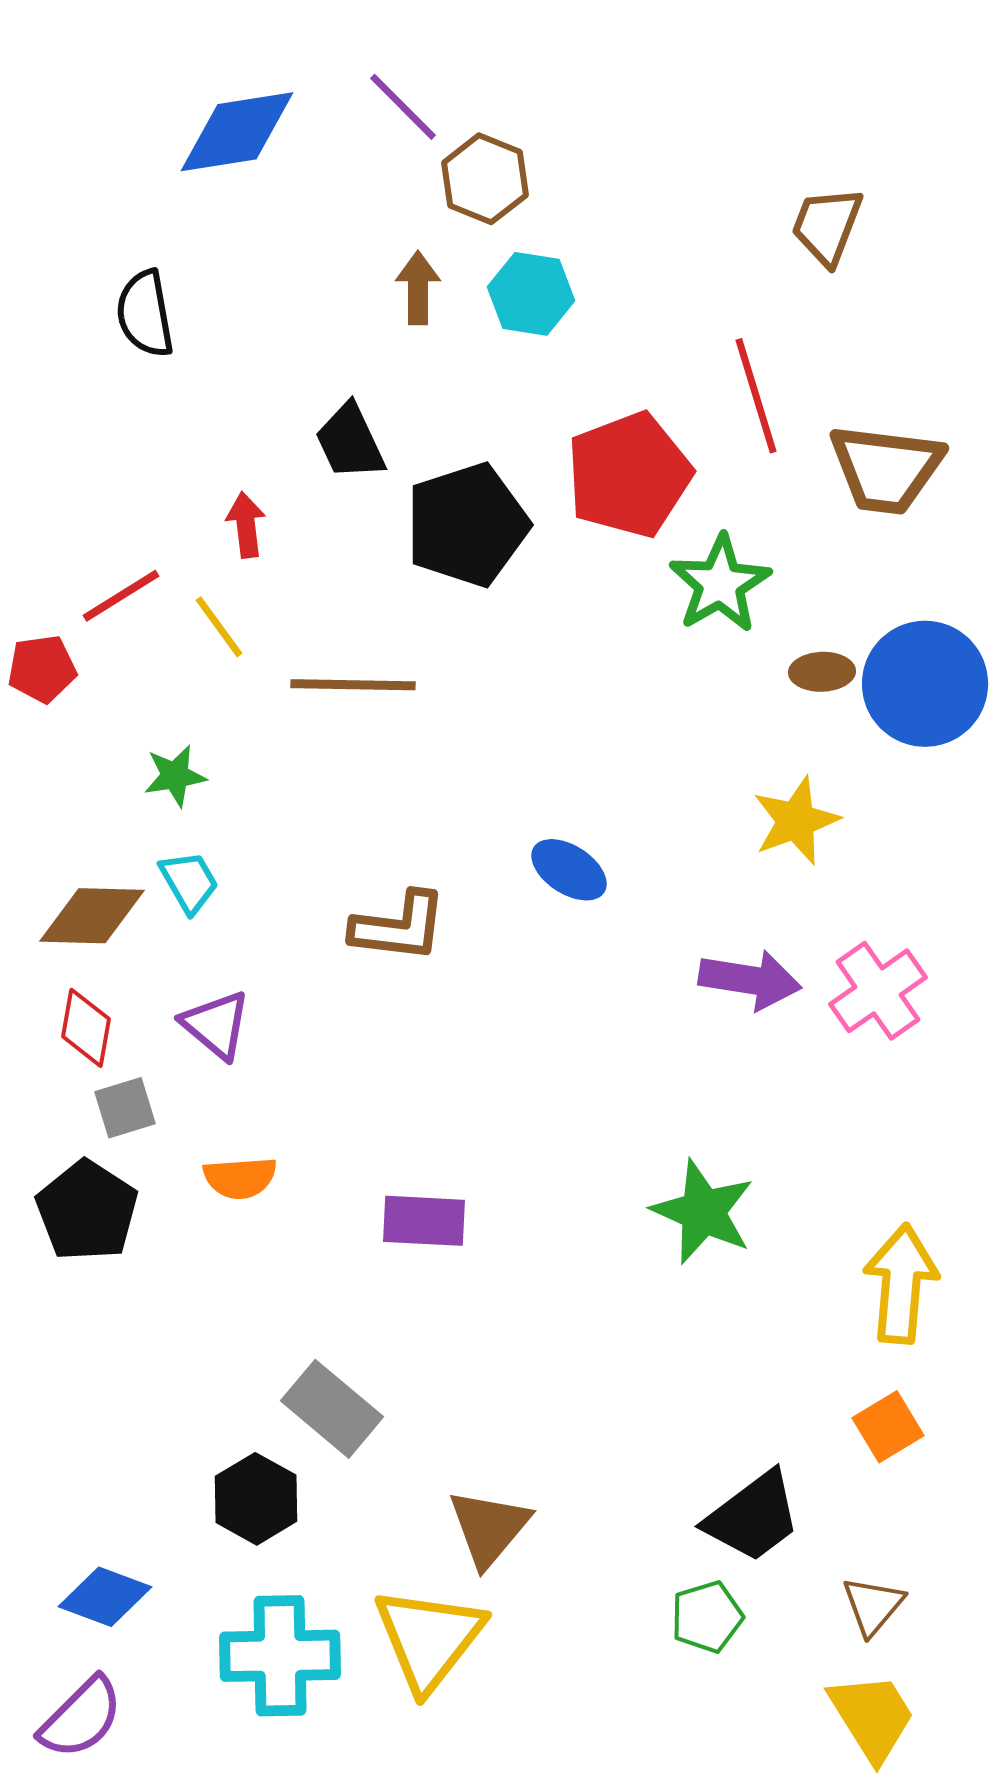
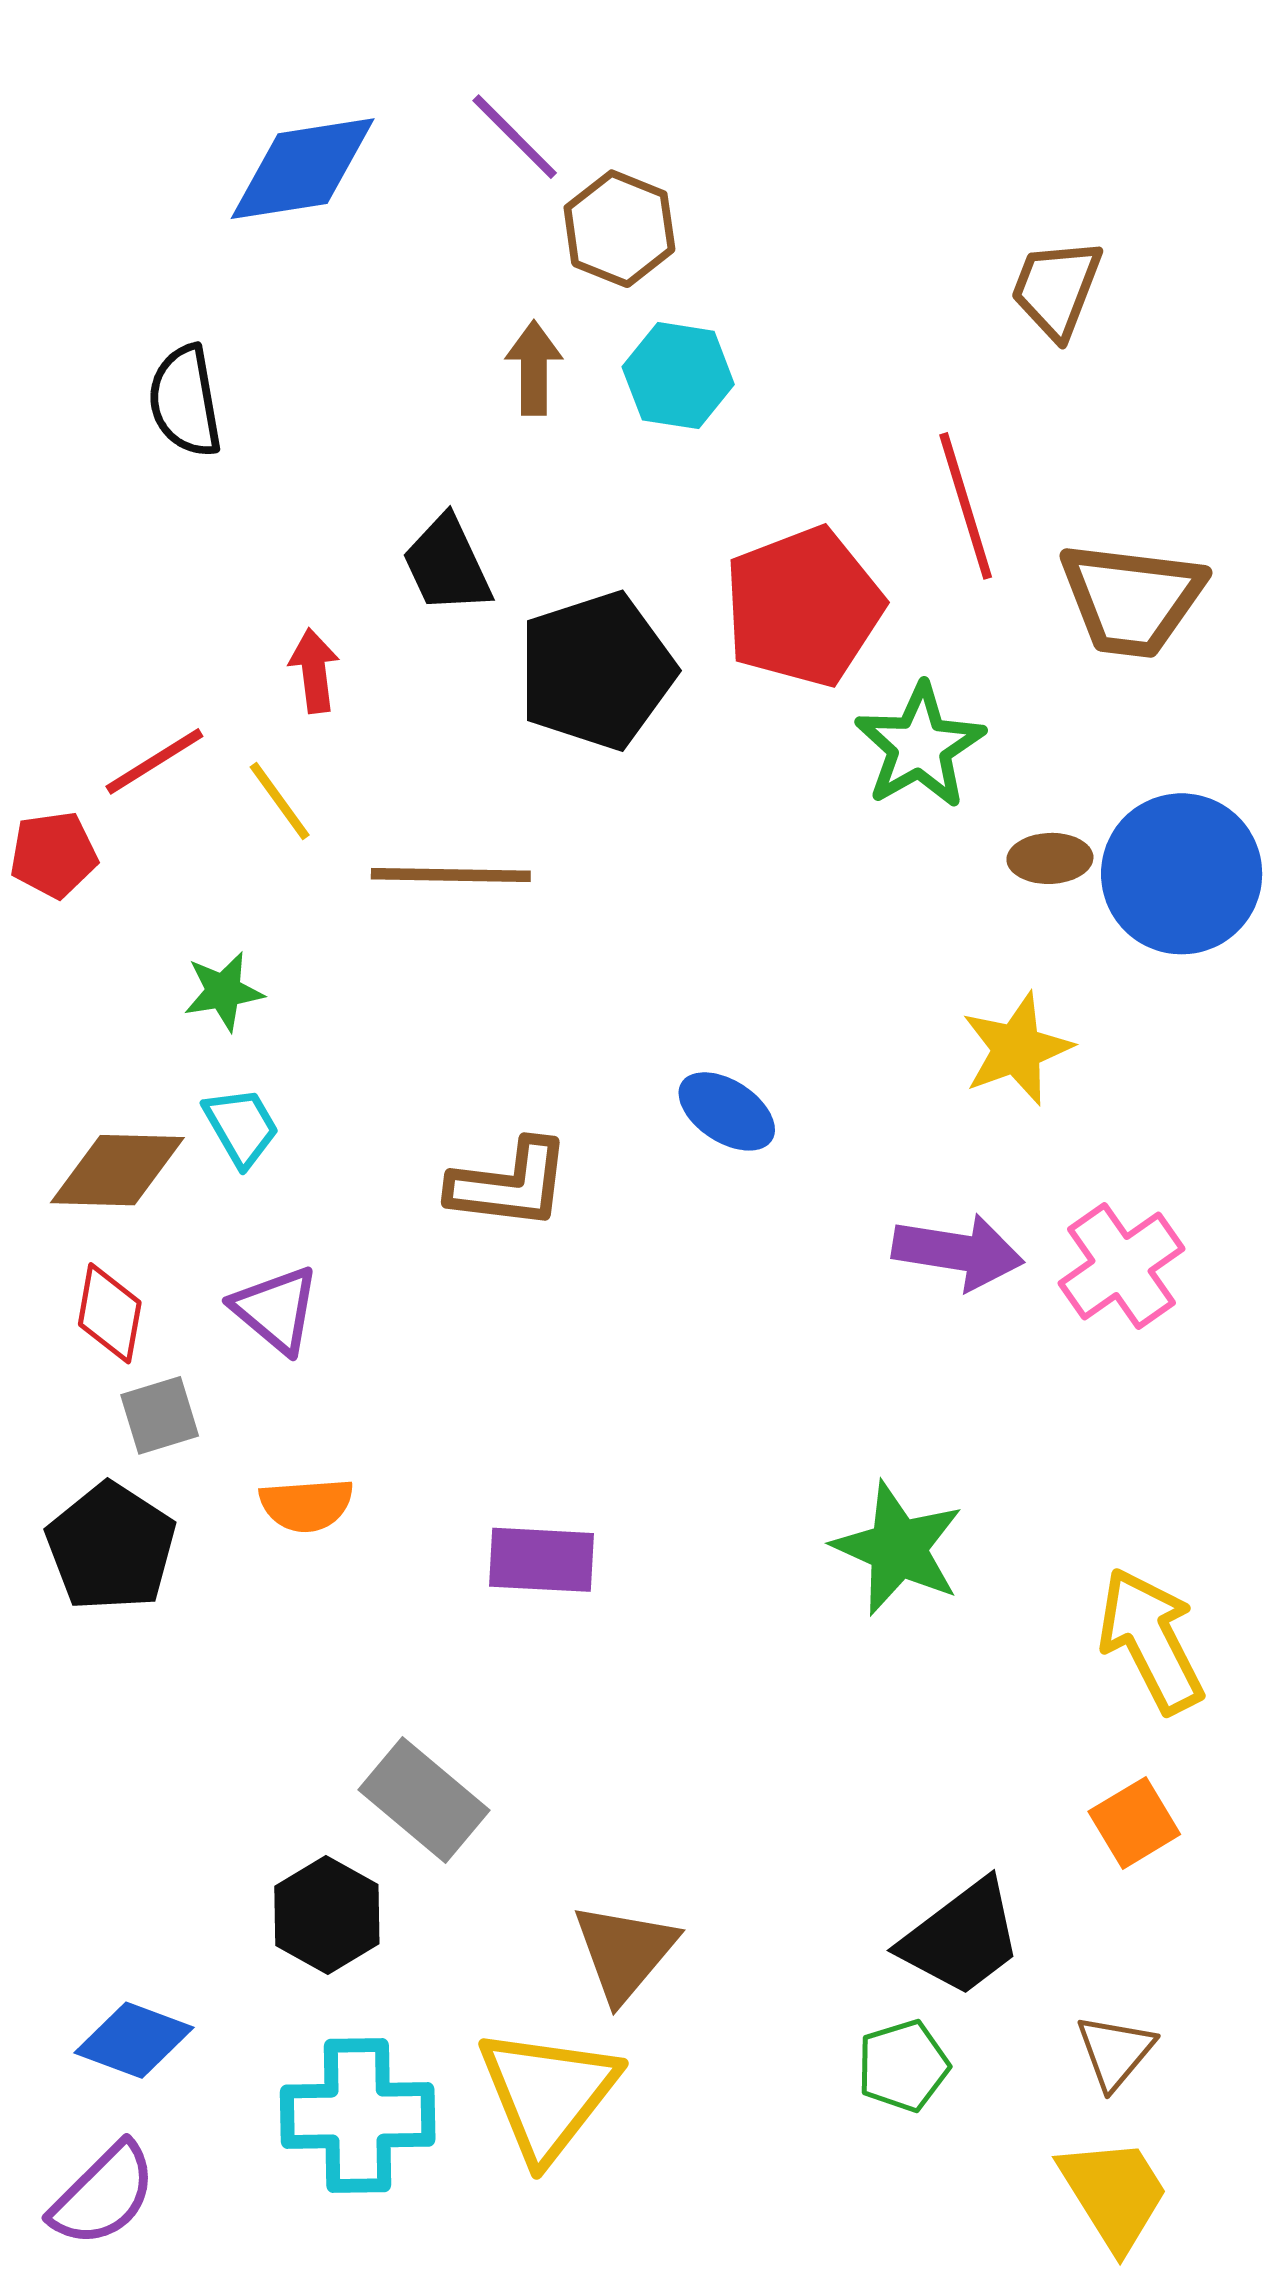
yellow arrow: (901, 1284) -> (1151, 1640), turned -32

